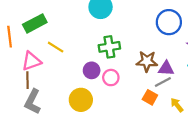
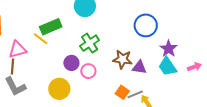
green rectangle: (35, 23) -> (51, 27), moved
green cross: (109, 47) -> (90, 43), turned -30
gray line: (163, 82) -> (135, 94), moved
gray L-shape: (33, 102) -> (15, 87), turned -60

